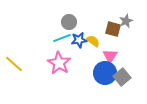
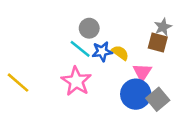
brown square: (113, 29) -> (158, 42), moved
cyan line: (62, 38) -> (80, 49), turned 60

